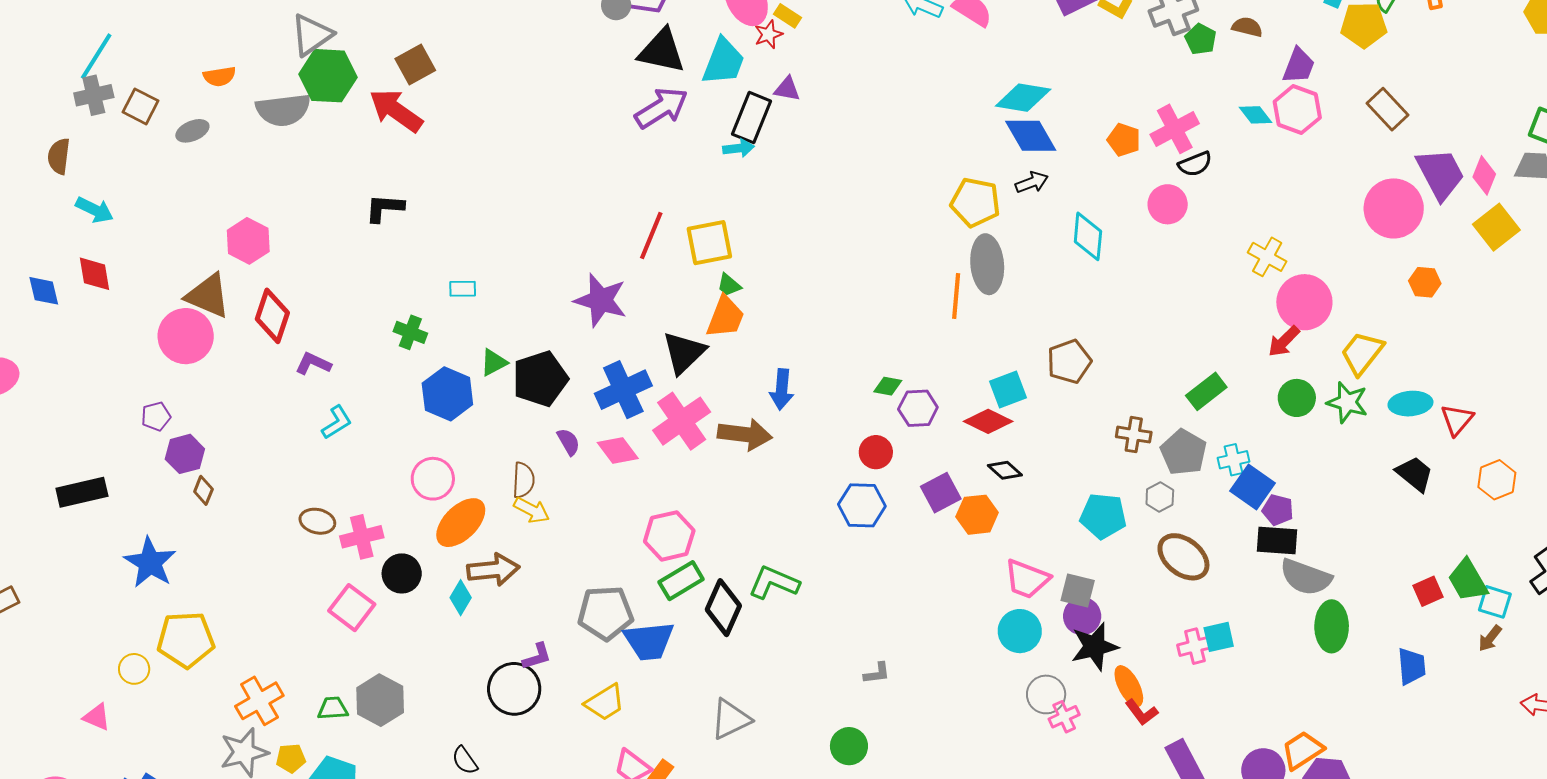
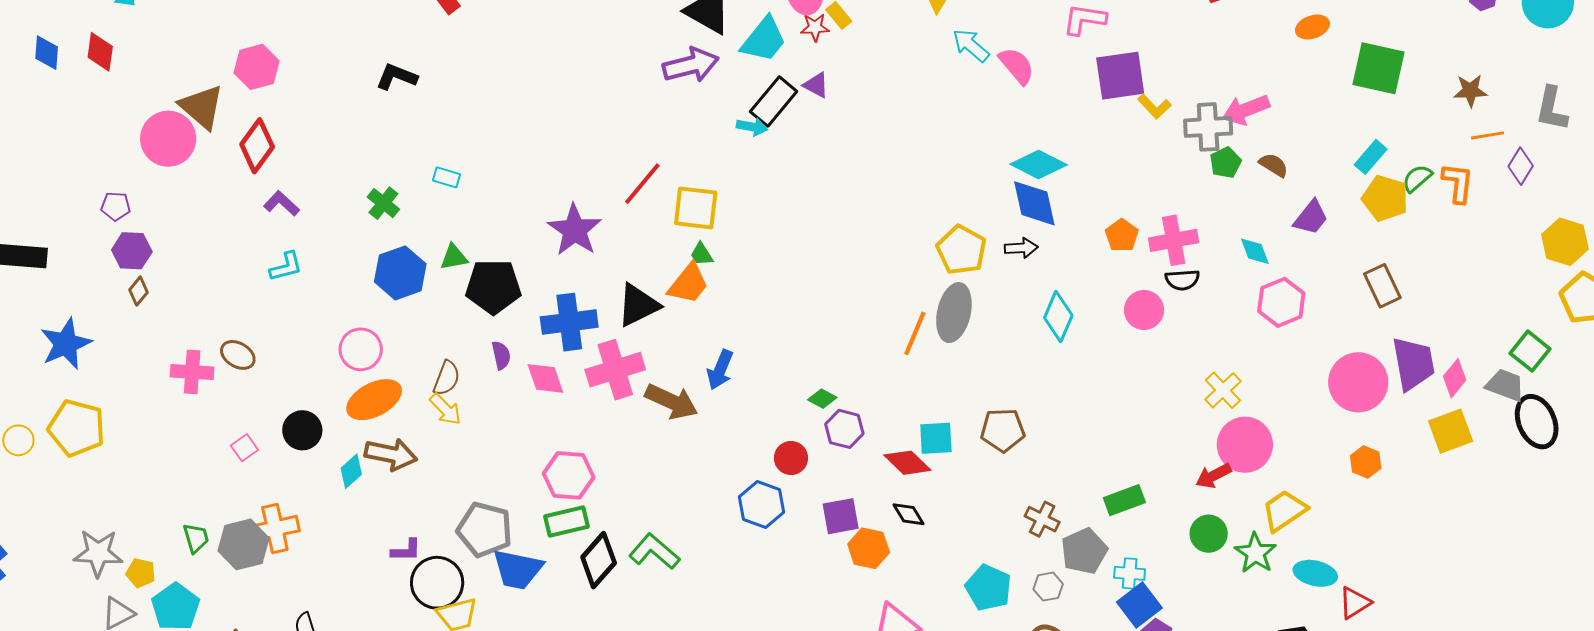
pink hexagon: (1297, 110) -> (1281, 302), moved
pink cross: (362, 537) -> (192, 372), moved
pink square: (352, 608) -> (244, 448), size x0.6
black circle: (514, 689) -> (437, 583), moved
orange cross: (259, 701) -> (275, 528), moved
green trapezoid: (333, 708) -> (196, 538), turned 60

